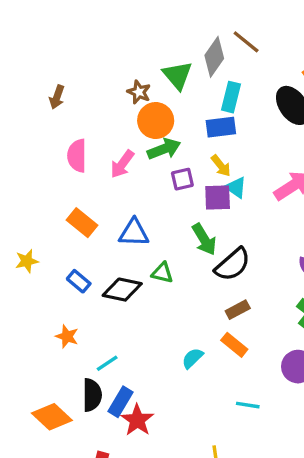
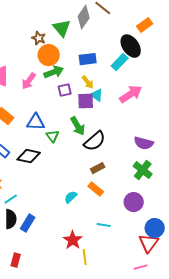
cyan rectangle: (231, 97) -> (120, 62), moved, turned 30
green triangle: (162, 273) -> (53, 136), moved, turned 40
cyan line: (107, 363) -> (11, 199), moved
red star: (137, 420) -> (73, 240), moved

